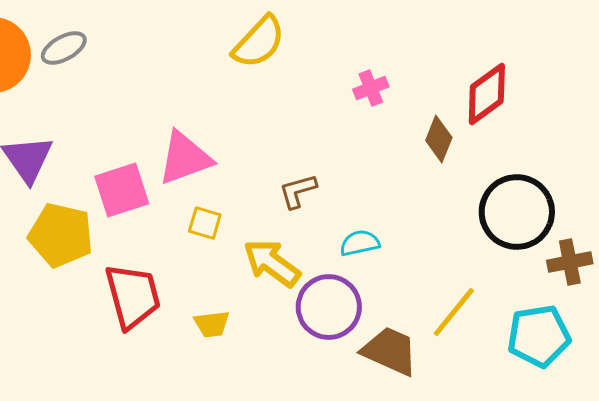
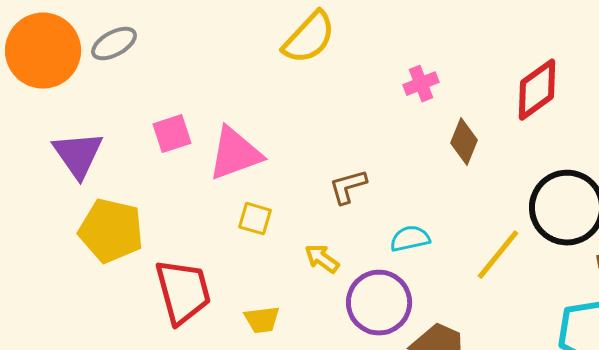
brown diamond: (439, 139) -> (464, 142), moved
pink square: (122, 190) -> (172, 134), moved, size x0.7
yellow arrow: (272, 263) -> (322, 259), size x0.6
yellow line: (454, 312) -> (498, 255), moved

